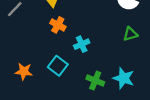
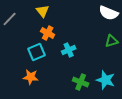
cyan square: (58, 66) -> (37, 52), moved, turned 30
orange star: (24, 71) -> (31, 77), moved

